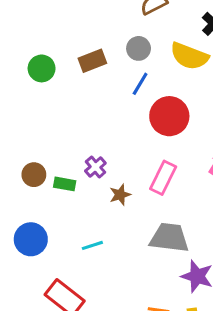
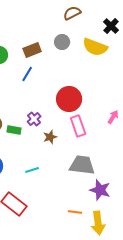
blue line: (140, 84) -> (27, 74), moved
red circle: (169, 116) -> (69, 99), moved
pink rectangle: (163, 178) -> (78, 126), turned -45

